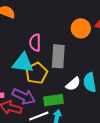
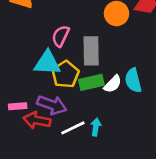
pink semicircle: (35, 43) -> (61, 36), turned 30
green rectangle: (54, 100) -> (91, 82), moved

